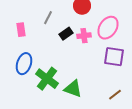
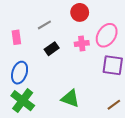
gray line: (48, 18) -> (44, 25), turned 32
black rectangle: (66, 34) -> (52, 49), moved
green cross: (47, 79) -> (23, 101), moved

